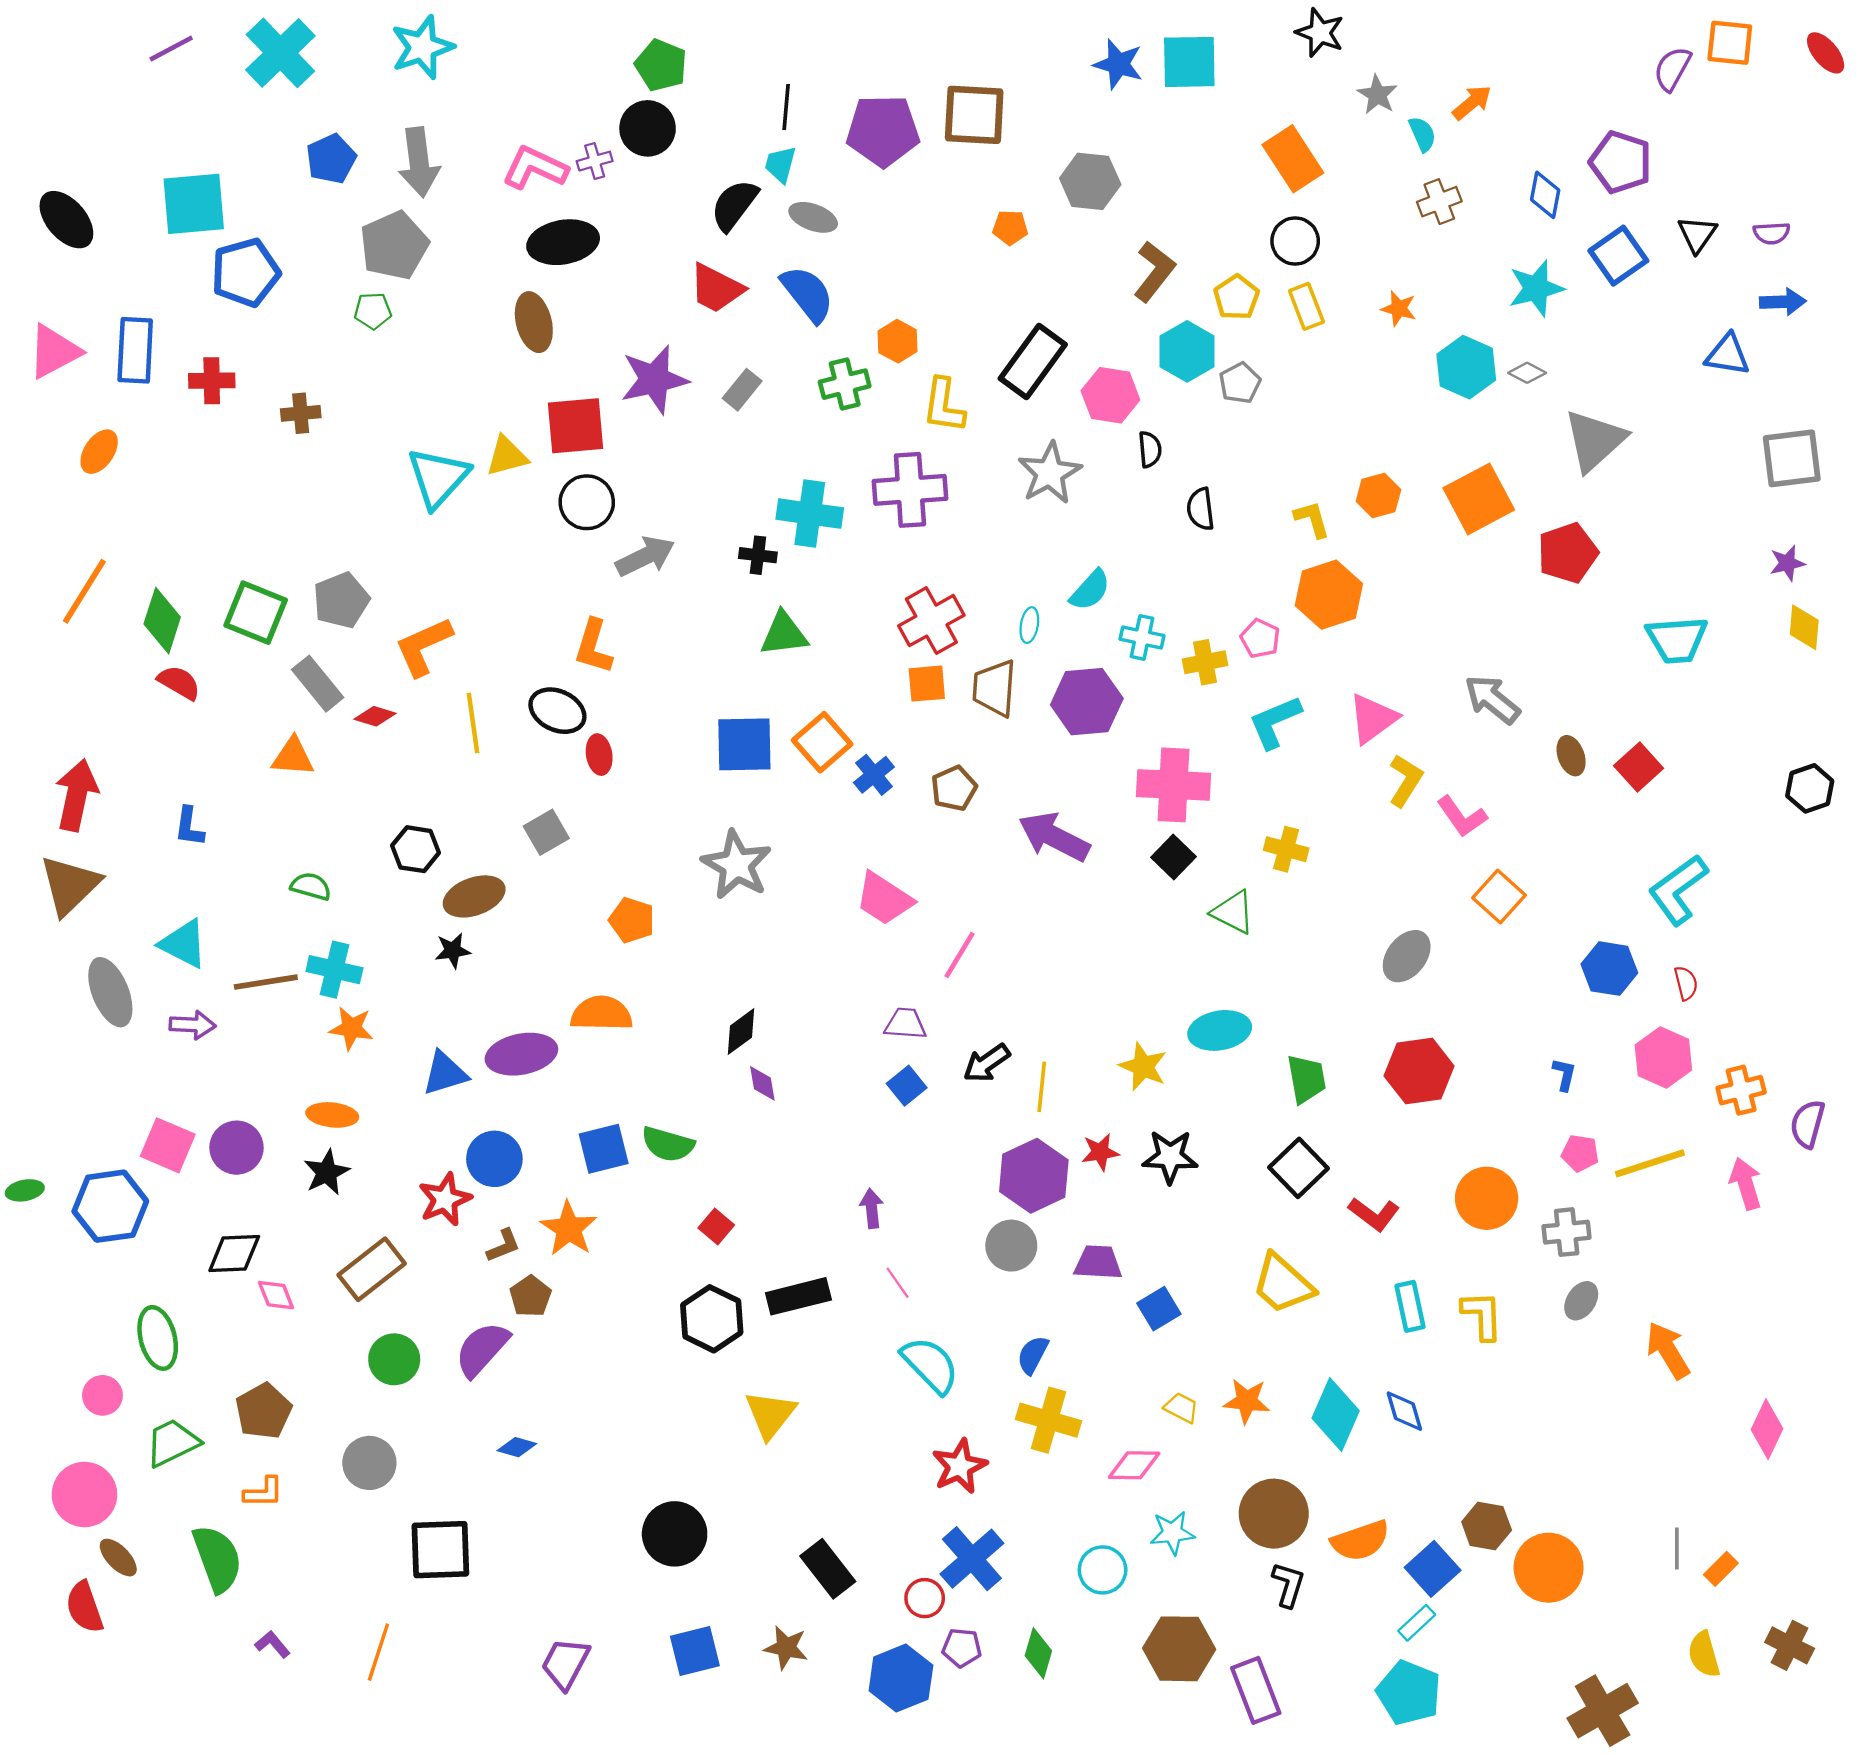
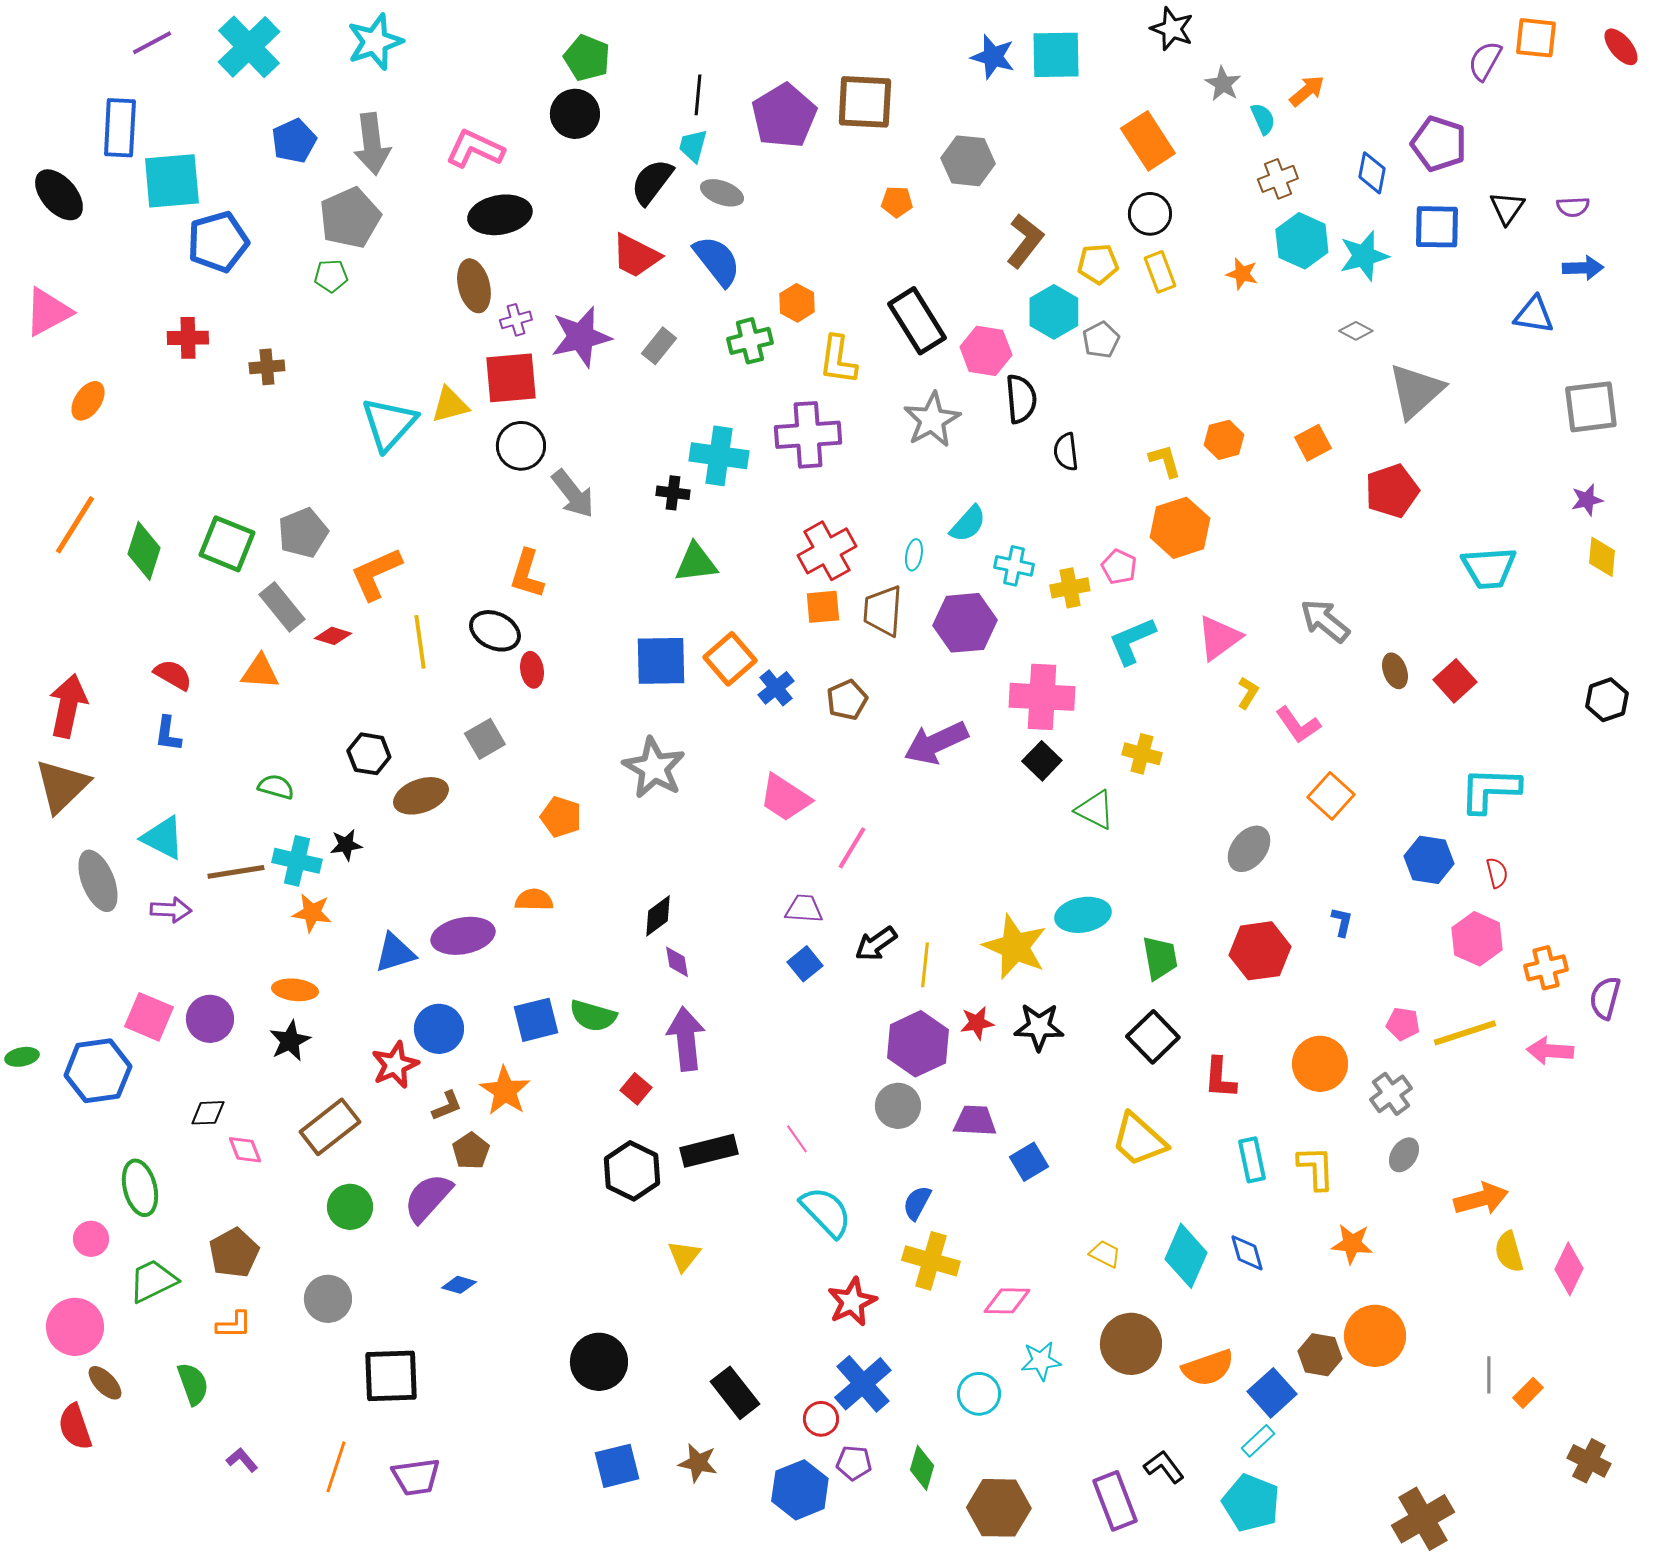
purple pentagon: (883, 131) -> (784, 116), turned -30
purple cross: (595, 161) -> (516, 320), moved
blue square: (1618, 256) -> (1437, 227), turned 36
yellow pentagon: (1237, 297) -> (1098, 264), turned 30
blue rectangle: (135, 350) -> (120, 128), moved
black rectangle: (1033, 362) -> (917, 321), turned -68
cyan hexagon: (1466, 367) -> (1302, 241), moved
black semicircle: (1150, 449) -> (1021, 399), size x1.5
orange square: (1479, 499) -> (1313, 443), size x0.6
gray arrow: (645, 556) -> (573, 494), turned 78
red semicircle: (179, 682) -> (173, 675), moved
yellow L-shape: (1405, 780) -> (1248, 693), size x0.7
purple arrow: (1054, 837) -> (936, 743), turned -52
cyan L-shape: (1678, 890) -> (1490, 790), turned 38
black star: (453, 951) -> (346, 845), moved
orange semicircle: (601, 1014) -> (534, 900), size x0.7
yellow star: (1143, 1067) -> (1015, 947), size x1.5
blue L-shape: (1564, 1074) -> (1342, 922), moved
pink arrow: (1746, 1184) -> (1550, 1051), turned -69
purple arrow: (872, 1208) -> (686, 1039), moved, size x1.8
red L-shape: (1374, 1214) -> (1220, 1078), turned 57
gray cross: (1567, 1232) -> (1391, 1094), turned -30
black diamond: (234, 1253) -> (208, 1113), size x0.7
orange arrow: (1668, 1350) -> (1481, 1199), turned 106
orange star: (1247, 1401) -> (1352, 1244), moved
yellow trapezoid: (1181, 1408) -> (1105, 1254), moved
yellow triangle: (770, 1415) -> (684, 1256), size x0.7
green semicircle: (217, 1559) -> (193, 1384), size x0.7
orange circle: (1549, 1568) -> (1375, 1336), moved
black L-shape: (1288, 1585) -> (1164, 1467), moved, turned -54
brown hexagon: (1179, 1649) -> (999, 1508), moved
yellow semicircle: (1704, 1654) -> (1509, 1252), moved
purple trapezoid: (565, 1663) -> (416, 1477), moved, turned -126

